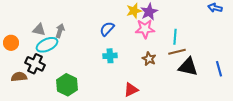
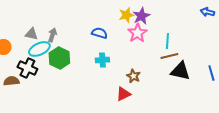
blue semicircle: (107, 29) -> (99, 33), turned 63
pink star: (145, 29) -> (137, 33), turned -30
brown star: (149, 59) -> (133, 76), moved
green hexagon: (67, 85) -> (59, 58), moved

